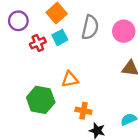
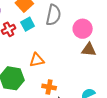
pink circle: (124, 31) -> (83, 29), moved

